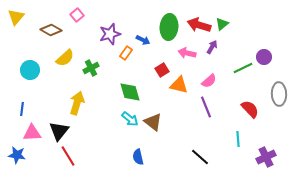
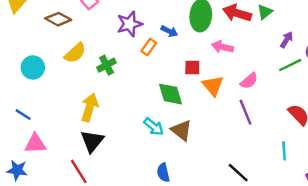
purple arrow: (212, 47) -> (287, 40), moved
red square: (162, 70) -> (192, 67), turned 32
orange triangle: (179, 85) -> (213, 86), turned 36
green diamond: (130, 92) -> (171, 94), moved
blue line: (22, 109) -> (23, 115), turned -64
black triangle: (59, 131) -> (92, 141), moved

